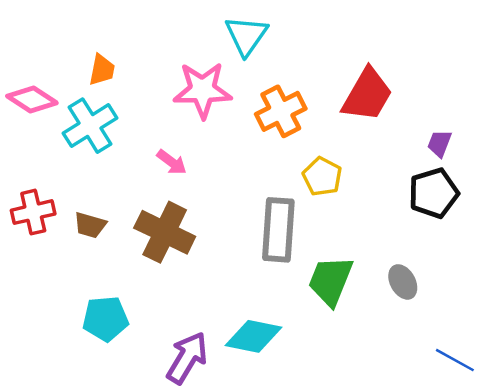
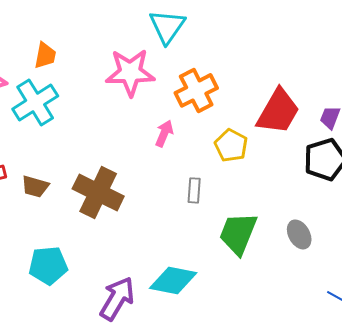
red trapezoid: (367, 95) -> (278, 111), moved
pink arrow: (172, 162) -> (164, 133), moved, turned -104
gray rectangle: (278, 230) -> (194, 190), size x0.5

